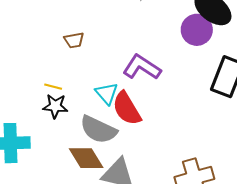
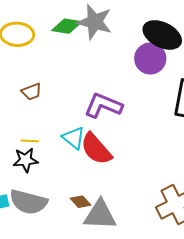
yellow line: (53, 87) -> (30, 141), moved
gray semicircle: (98, 130) -> (28, 202), moved
brown diamond: (86, 158) -> (80, 202), moved, size x0.6

